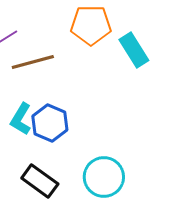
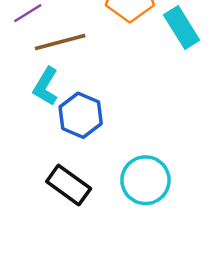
cyan L-shape: (21, 119) -> (46, 86), moved

